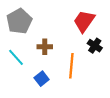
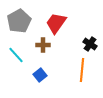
red trapezoid: (84, 21) -> (56, 23), moved
orange line: (71, 66) -> (82, 70), moved

